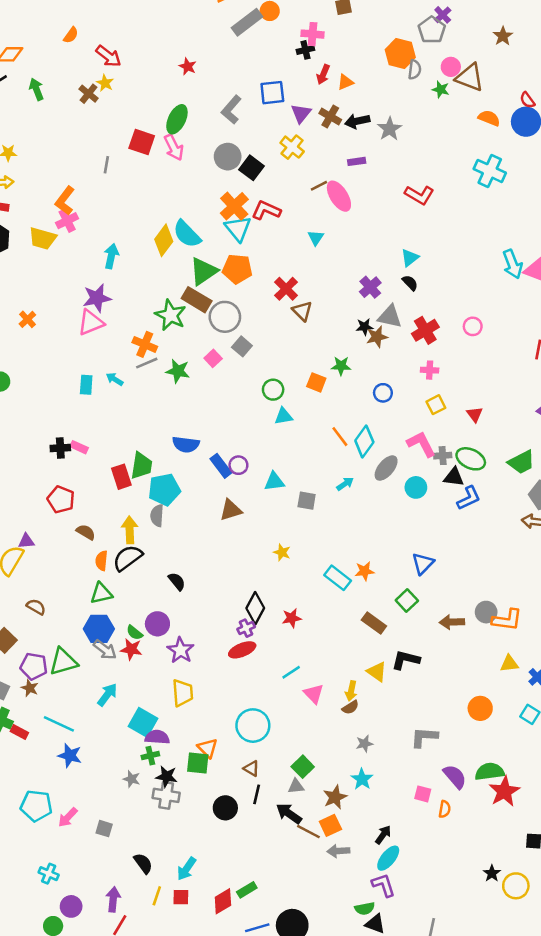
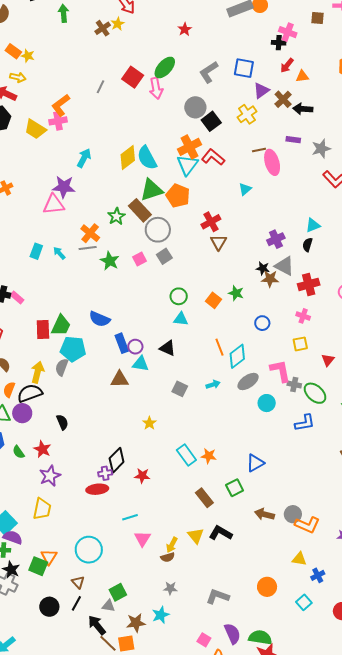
gray star: (390, 129) -> (321, 149), moved
black semicircle: (410, 283) -> (307, 245), turned -136
green star: (171, 315) -> (116, 216), size x0.7
black triangle: (454, 477) -> (168, 348), moved
cyan triangle: (274, 481) -> (140, 364), moved
purple circle: (157, 624) -> (22, 413), moved
red star: (131, 649) -> (42, 449), moved

